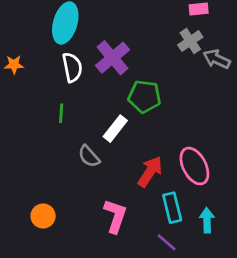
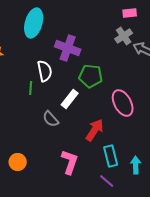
purple cross: (112, 58) -> (68, 48), turned -30
white semicircle: (72, 67) -> (45, 71), moved
pink ellipse: (194, 166) -> (123, 103), moved

